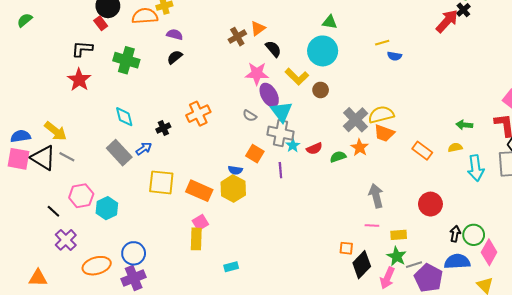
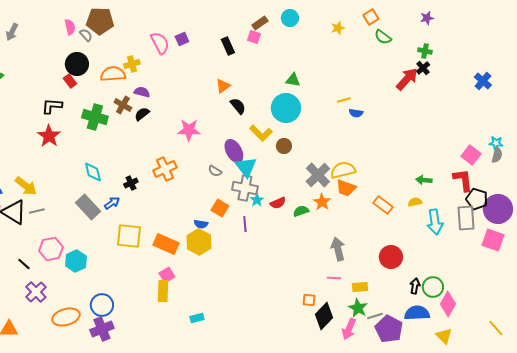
brown cross: (237, 37) -> (123, 105), moved, turned -30
pink star: (257, 74) -> (189, 130), moved
gray line: (67, 157) -> (37, 211), turned -42

